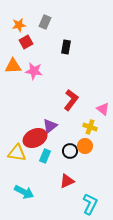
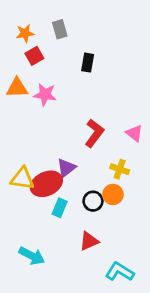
gray rectangle: (45, 22) -> (60, 29), turned -40
pink triangle: (103, 109) -> (134, 133), moved
yellow triangle: (17, 153) -> (22, 178), moved
cyan L-shape: (90, 204) -> (120, 272), turned -85

